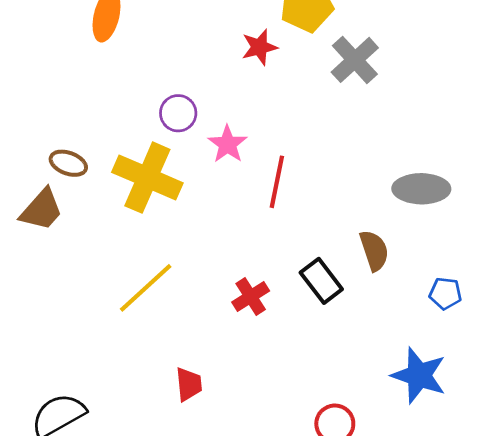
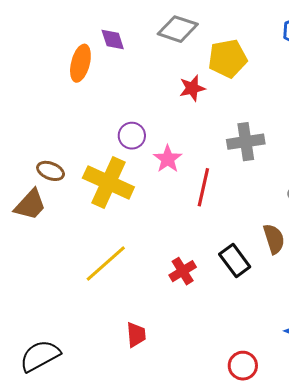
gray cross: (355, 60) -> (246, 142), moved, turned 33

